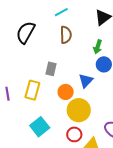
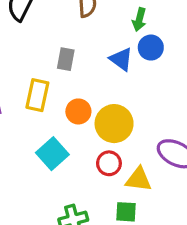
blue triangle: (86, 81) -> (121, 59), moved, turned -35
orange circle: (66, 92) -> (78, 111), moved

